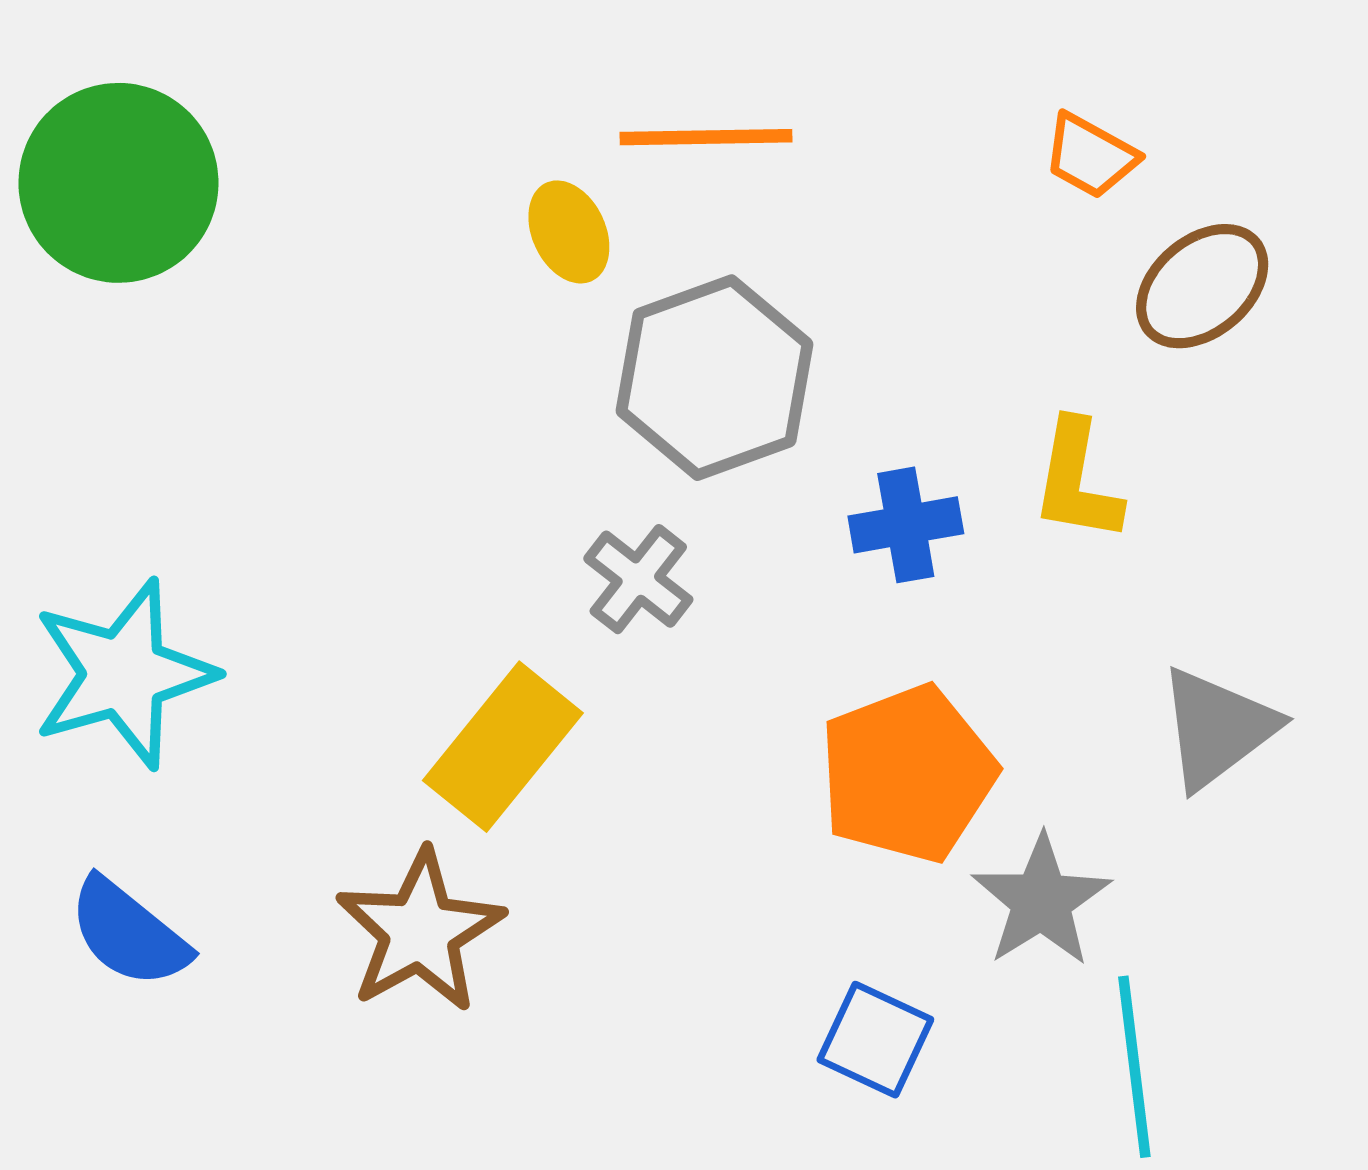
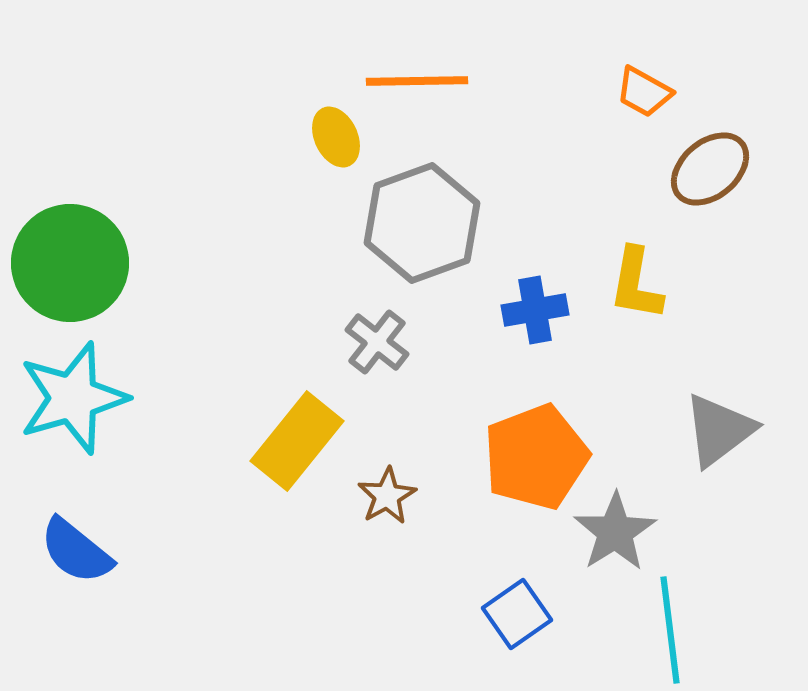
green circle: (118, 183) -> (70, 263), moved
brown star: (420, 931) -> (387, 496), moved, size x0.6
blue square: (875, 1040) -> (517, 614), turned 30

